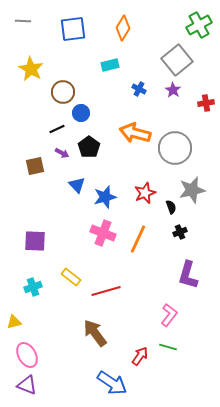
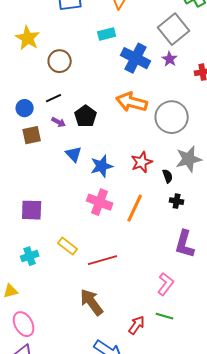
blue cross: (139, 89) -> (136, 58), size x2.0
blue circle: (81, 113) -> (25, 108), moved
black cross: (180, 232) -> (177, 201), turned 32

